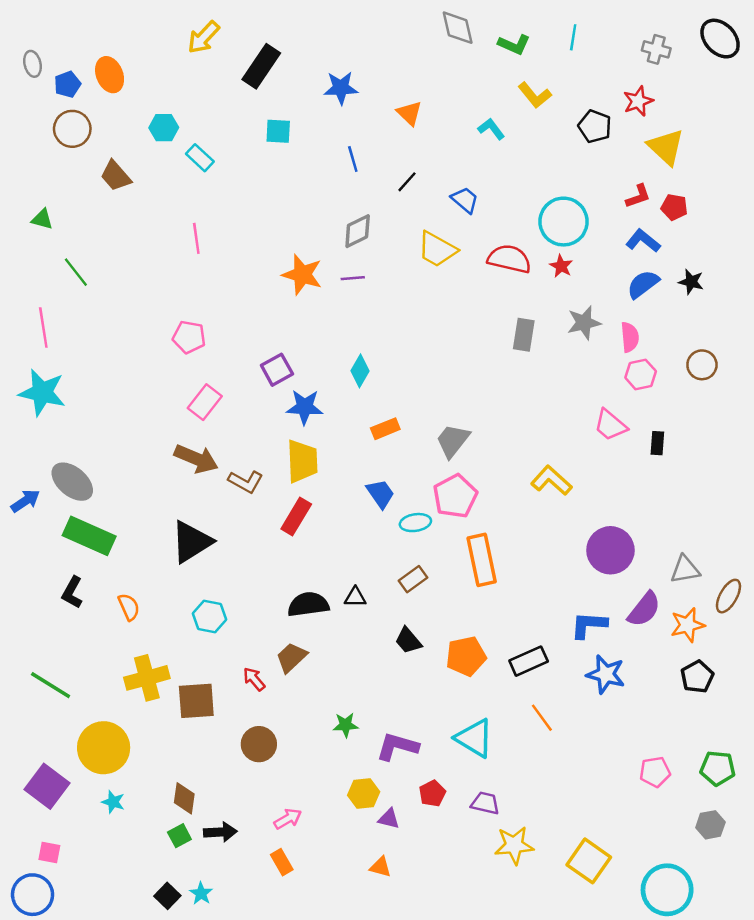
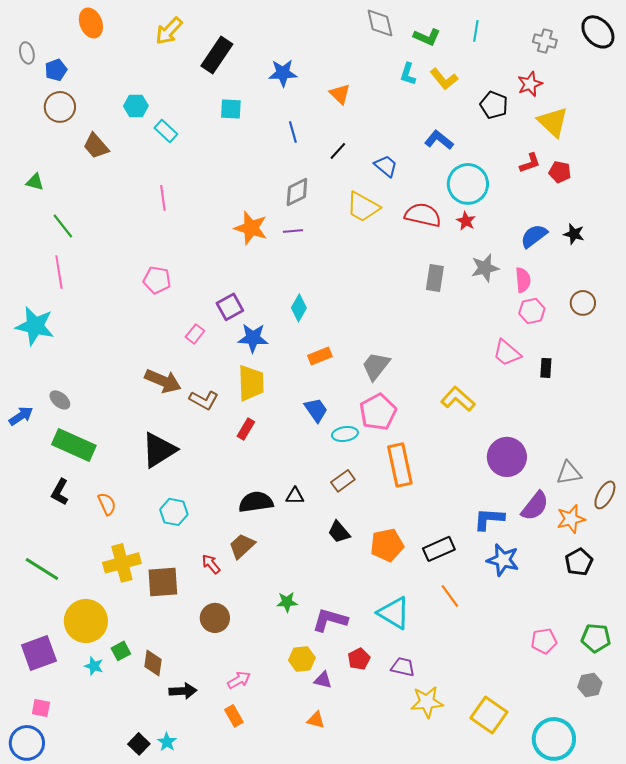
orange ellipse: (110, 75) -> (91, 23), moved
cyan L-shape: (491, 129) -> (408, 74), moved, turned -125
blue L-shape: (643, 241) -> (439, 140), moved
pink line: (43, 328) -> (59, 272), moved
pink rectangle: (205, 402) -> (195, 334), moved, size x0.7
gray ellipse: (72, 482) -> (60, 400), size x0.6
red rectangle: (296, 517) -> (246, 429), size x0.7
purple square: (47, 786) -> (39, 653), turned 33
green square: (179, 836) -> (121, 651), moved

